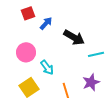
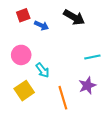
blue arrow: (46, 23) -> (42, 25), turned 72
black arrow: (74, 37) -> (74, 17), moved

